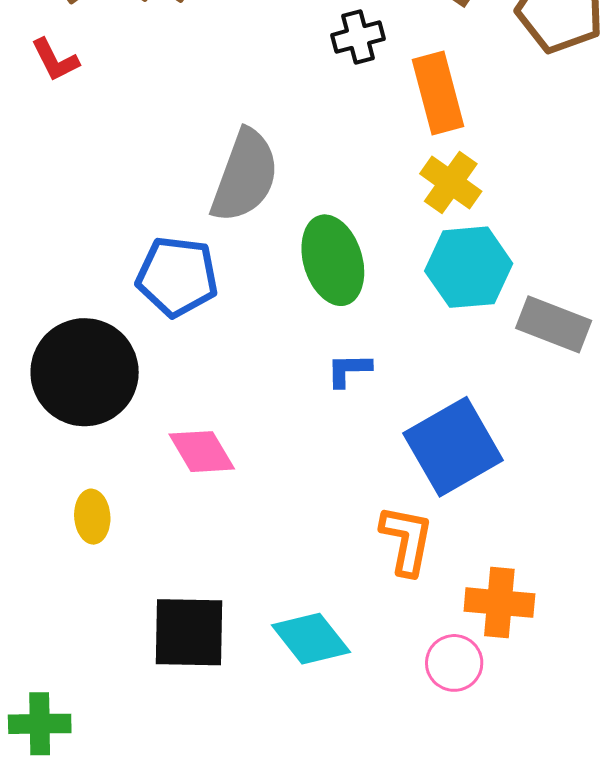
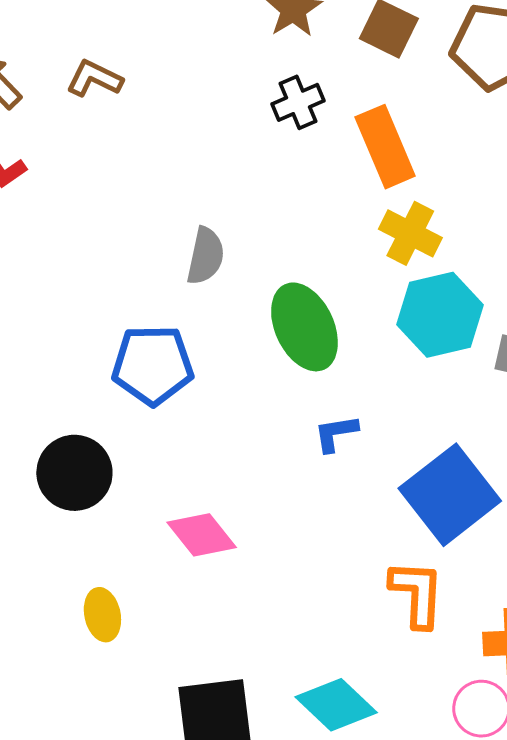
gray semicircle: (245, 176) -> (206, 256), size x0.6
black circle: (85, 372) -> (74, 473), size x0.7

